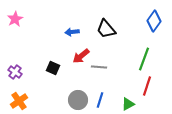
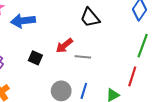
blue arrow: (72, 32) -> (23, 21), moved, size x1.6
green line: (144, 59) -> (143, 46), moved

